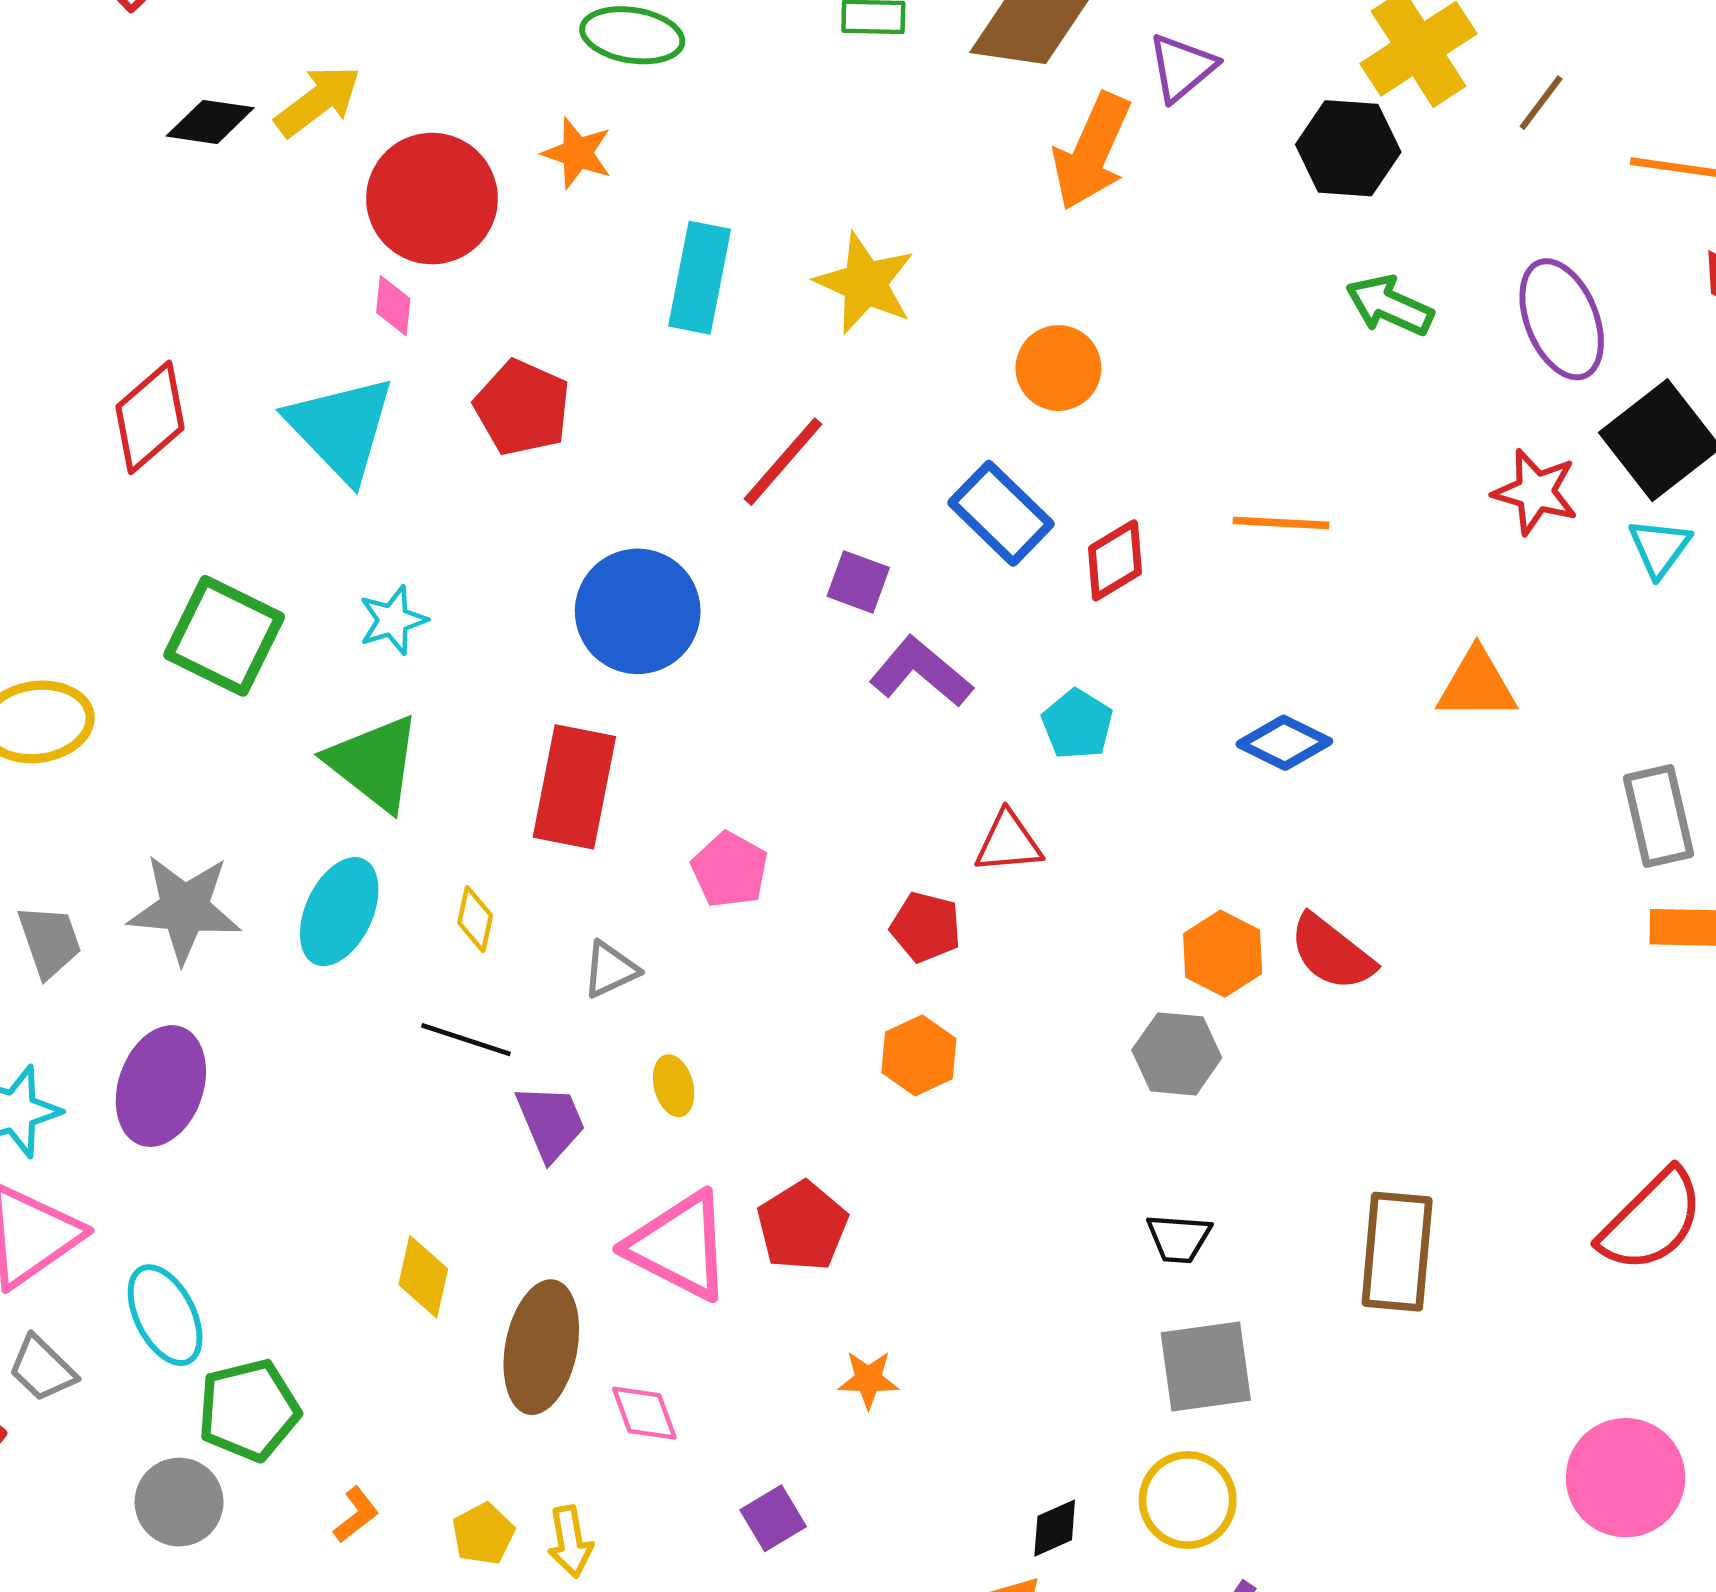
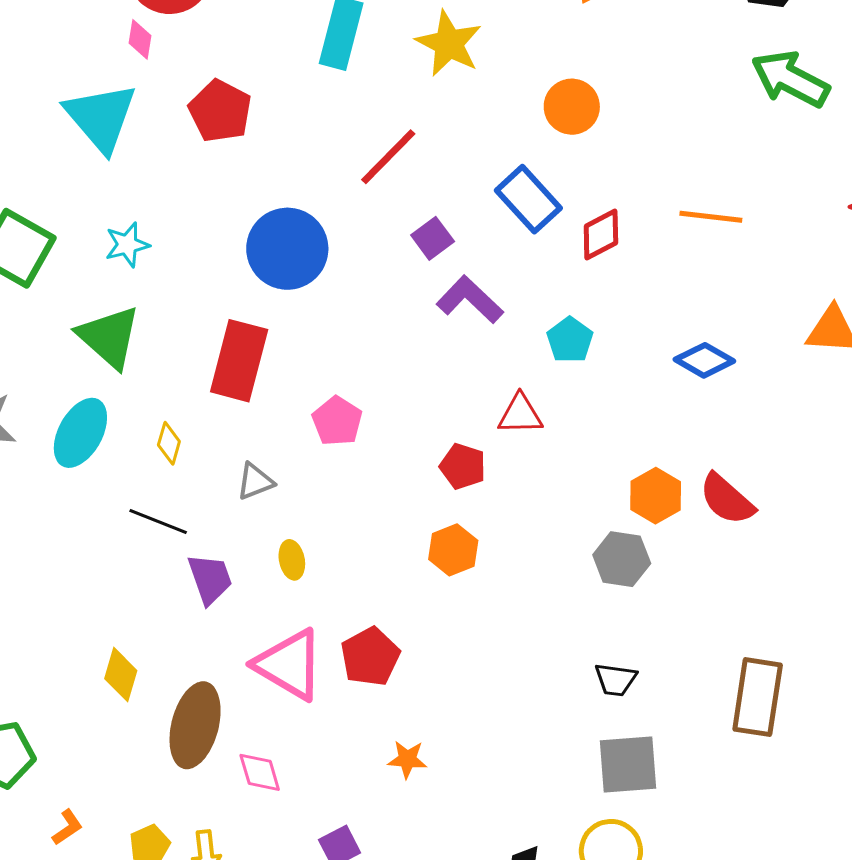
green arrow: (1389, 305) -> (790, 79), size x1.4
purple square: (858, 582) -> (433, 238), turned 30

